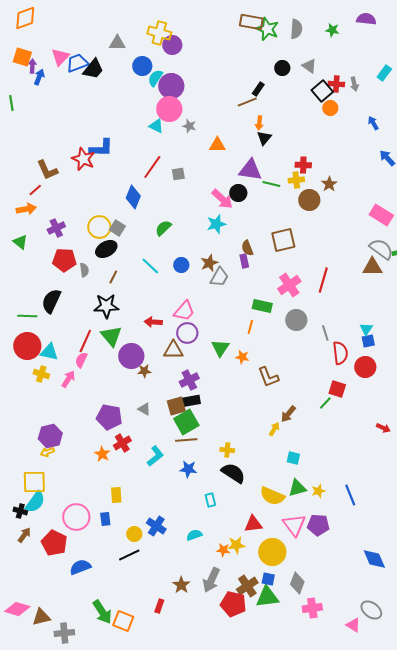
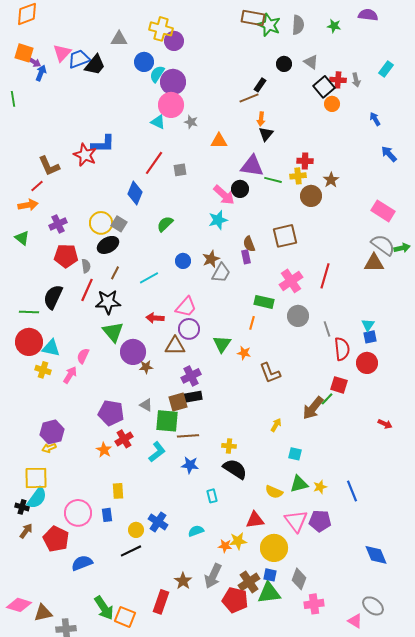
purple arrow: (32, 66) -> (34, 62), turned 120
cyan line: (150, 266) -> (149, 278), moved, turned -72
red line: (85, 341) -> (87, 290), moved
brown arrow: (288, 414) -> (313, 408), moved, size x1.4
green square: (186, 422) -> (167, 421), moved, turned 35
yellow semicircle: (272, 496) -> (274, 492), size x0.7
red rectangle: (159, 606) -> (161, 602), size x1.6

